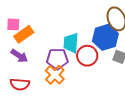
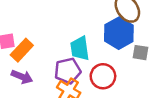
red circle: (87, 56) -> (103, 76), moved

